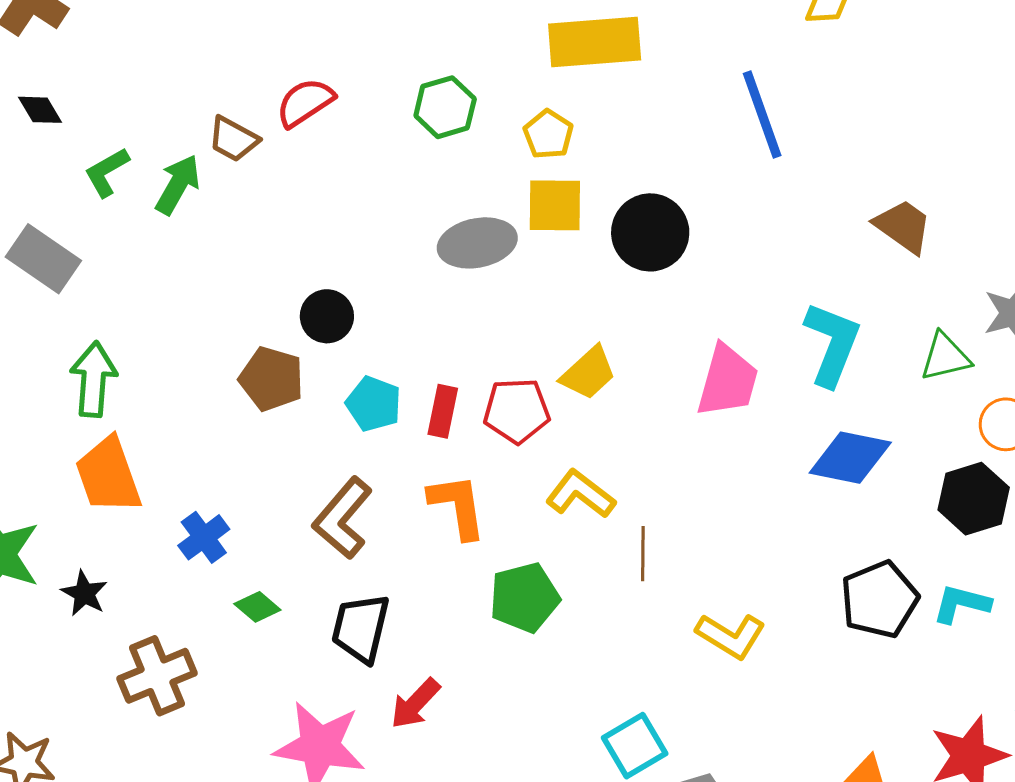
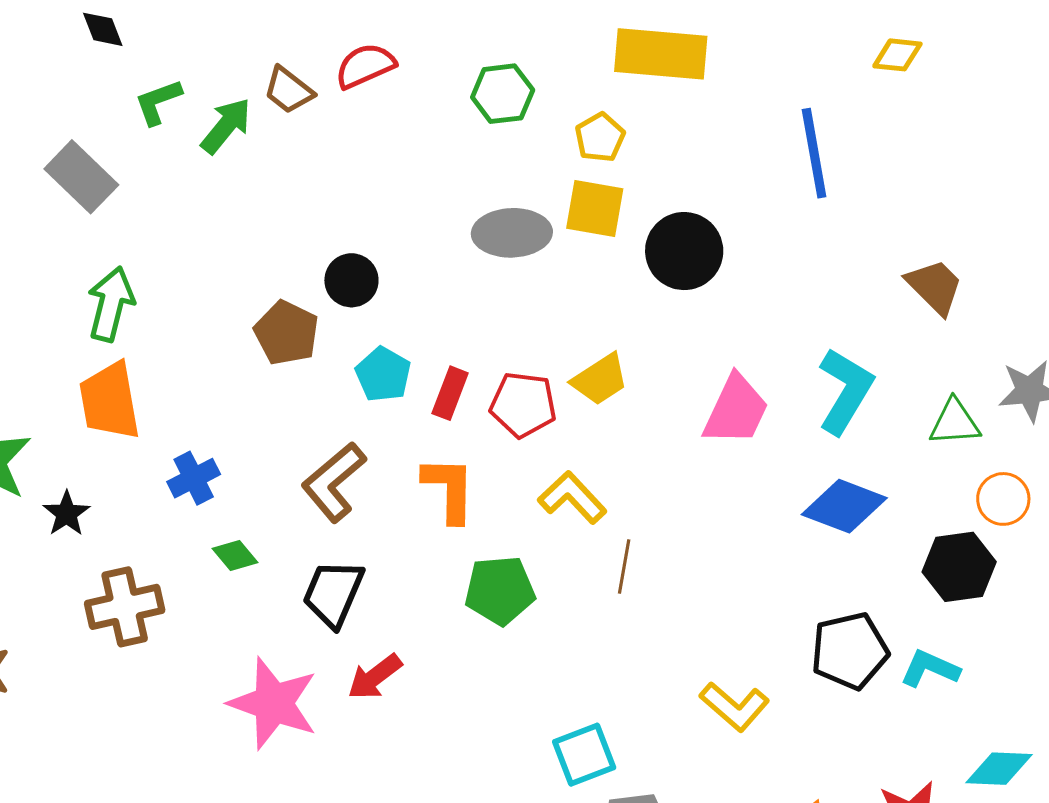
yellow L-shape: (731, 636) -> (735, 706), moved

